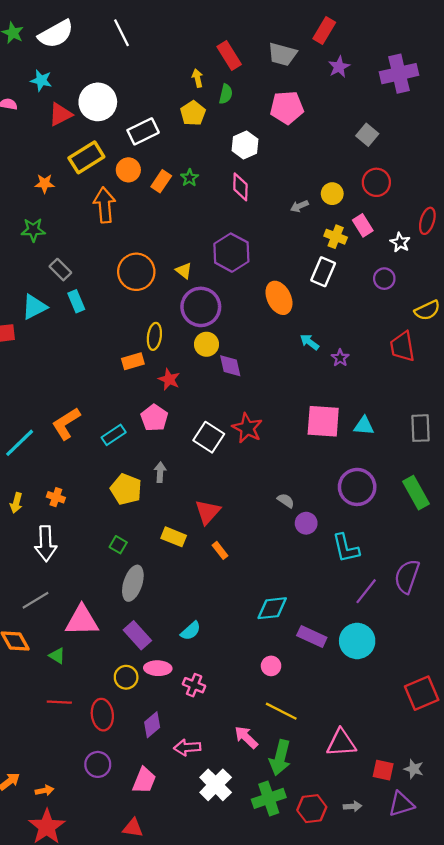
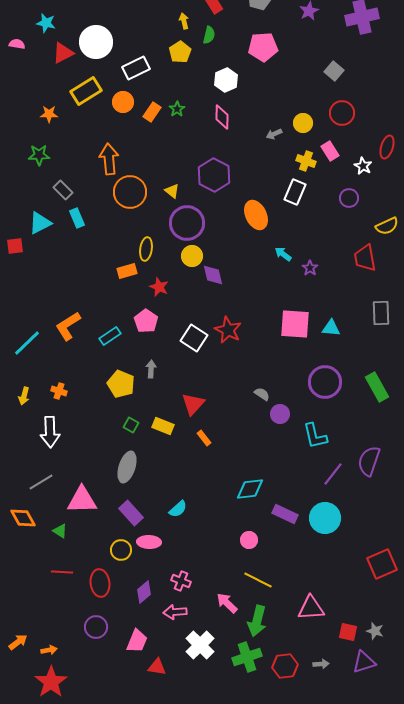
orange arrow: (105, 205) -> (109, 159), moved
gray rectangle: (421, 428) -> (381, 313), moved
green square: (118, 545) -> (131, 425), moved
pink cross: (194, 685) -> (181, 581), moved
red triangle: (133, 828) -> (157, 667), moved

